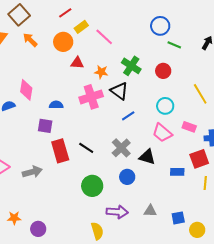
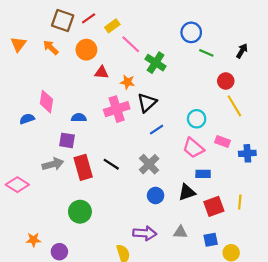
brown square: (19, 15) -> (63, 21), moved, turned -30
yellow rectangle: (81, 27) -> (112, 26), moved
green cross: (131, 66) -> (156, 63), moved
red circle: (163, 71) -> (226, 81), moved
black triangle: (119, 91) -> (147, 103), turned 42
black triangle: (147, 157) -> (187, 192), moved, turned -36
red square: (199, 159) -> (214, 206), moved
gray arrow: (32, 172) -> (53, 164), moved
blue rectangle: (177, 172) -> (203, 174), moved
green circle: (92, 186) -> (80, 212), moved

